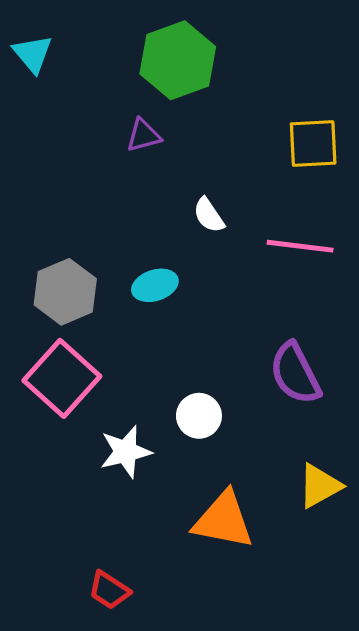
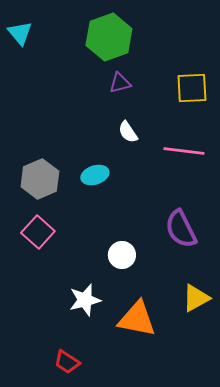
purple triangle: (144, 135) -> (120, 83), moved
pink square: (62, 378) -> (38, 232), size x0.7
white star: (126, 452) -> (85, 300), moved

